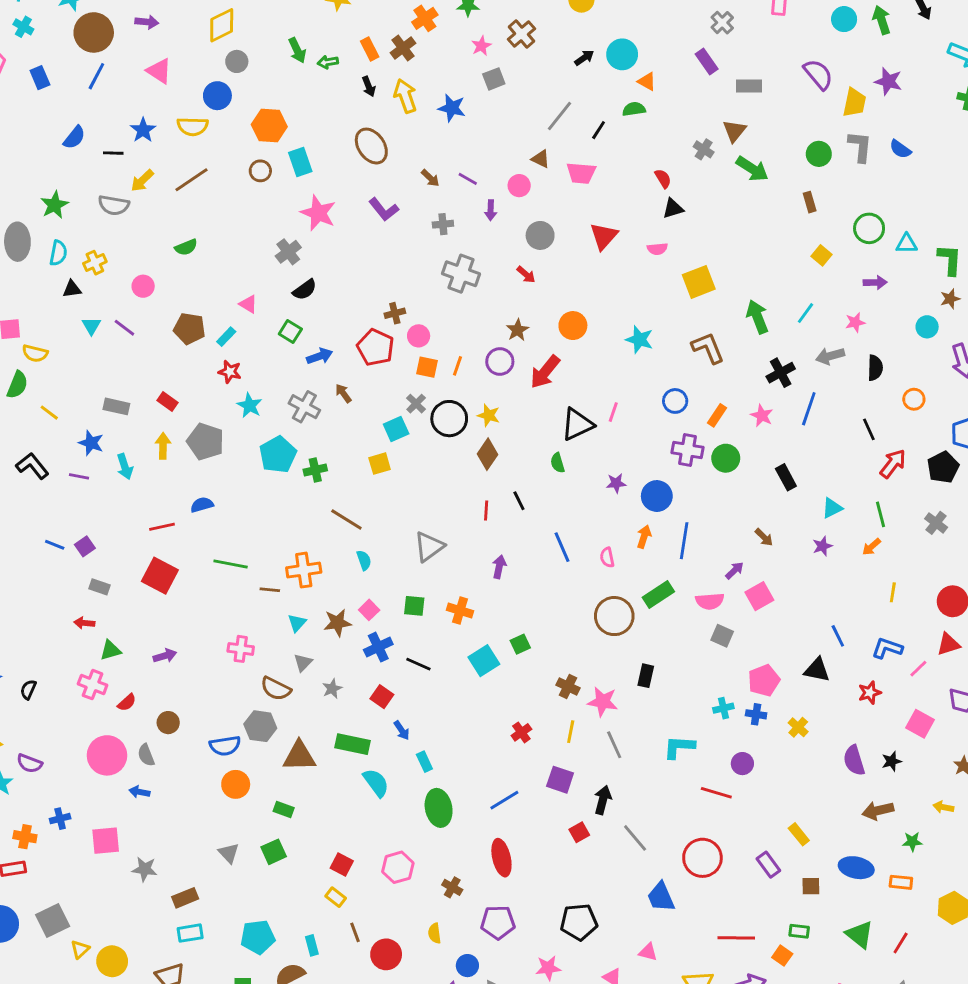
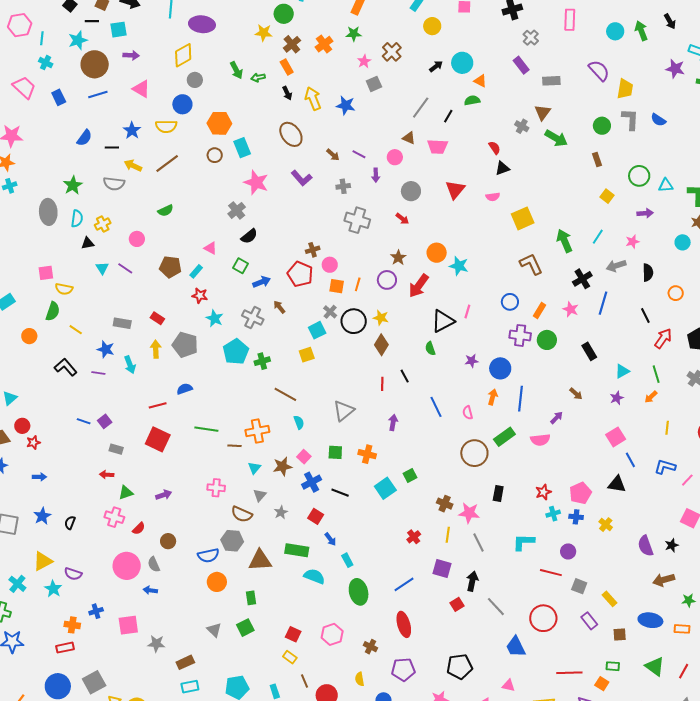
brown cross: (403, 48) -> (292, 44), moved
blue line: (96, 76) -> (98, 95), turned 48
purple star: (888, 81) -> (675, 69), moved
yellow arrow: (142, 181) -> (133, 166), turned 72
cyan star: (639, 340) -> (459, 266), moved
pink square: (759, 596) -> (616, 437), moved
gray square: (722, 636) -> (579, 586), moved
red star: (870, 693) -> (543, 492), moved
cyan semicircle: (376, 783) -> (314, 576), turned -30
green rectangle: (284, 809) -> (251, 598), turned 64

